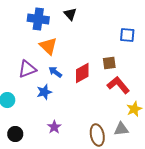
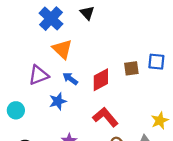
blue cross: (38, 19) -> (51, 19), turned 35
blue square: (127, 35) -> (156, 62), moved
red L-shape: (118, 85) -> (105, 117), moved

